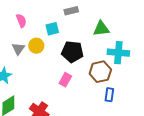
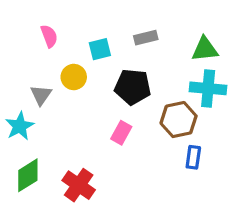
gray rectangle: (71, 11) -> (146, 38), moved
green triangle: (101, 29) -> (205, 49), moved
gray triangle: (18, 49) -> (41, 95), moved

